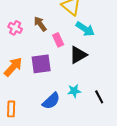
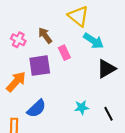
black triangle: (78, 55) -> (106, 69), moved
purple square: (41, 64) -> (40, 66), moved
blue semicircle: (51, 101) -> (37, 108), moved

